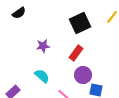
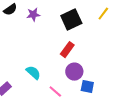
purple star: (43, 46) -> (33, 15), moved

